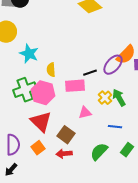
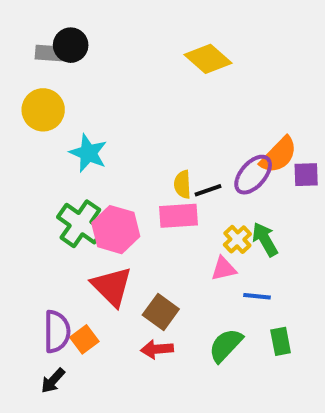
yellow semicircle: (51, 70) -> (182, 184), moved
green cross: (25, 90) -> (80, 224), turned -35
pink triangle: (85, 113) -> (224, 269), moved
orange square: (38, 148) -> (84, 339), moved
green rectangle: (127, 150) -> (281, 341), turned -48

